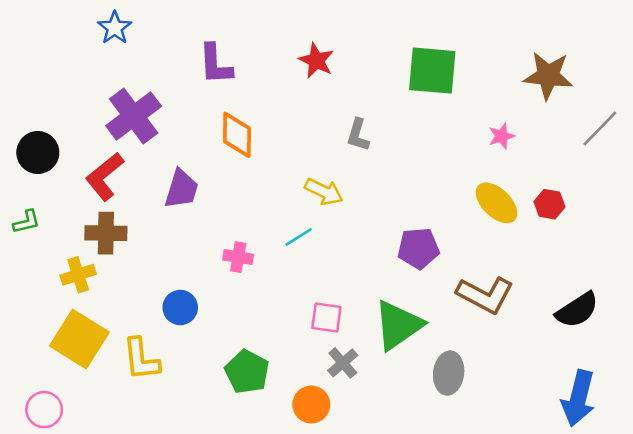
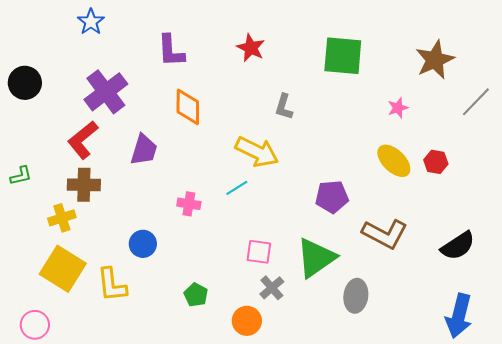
brown star: (548, 76) -> (435, 60), turned -30
black circle: (38, 152) -> (25, 83), moved
yellow arrow: (324, 192) -> (257, 152), size x1.4
green pentagon: (247, 372) -> (196, 295), size x0.7

